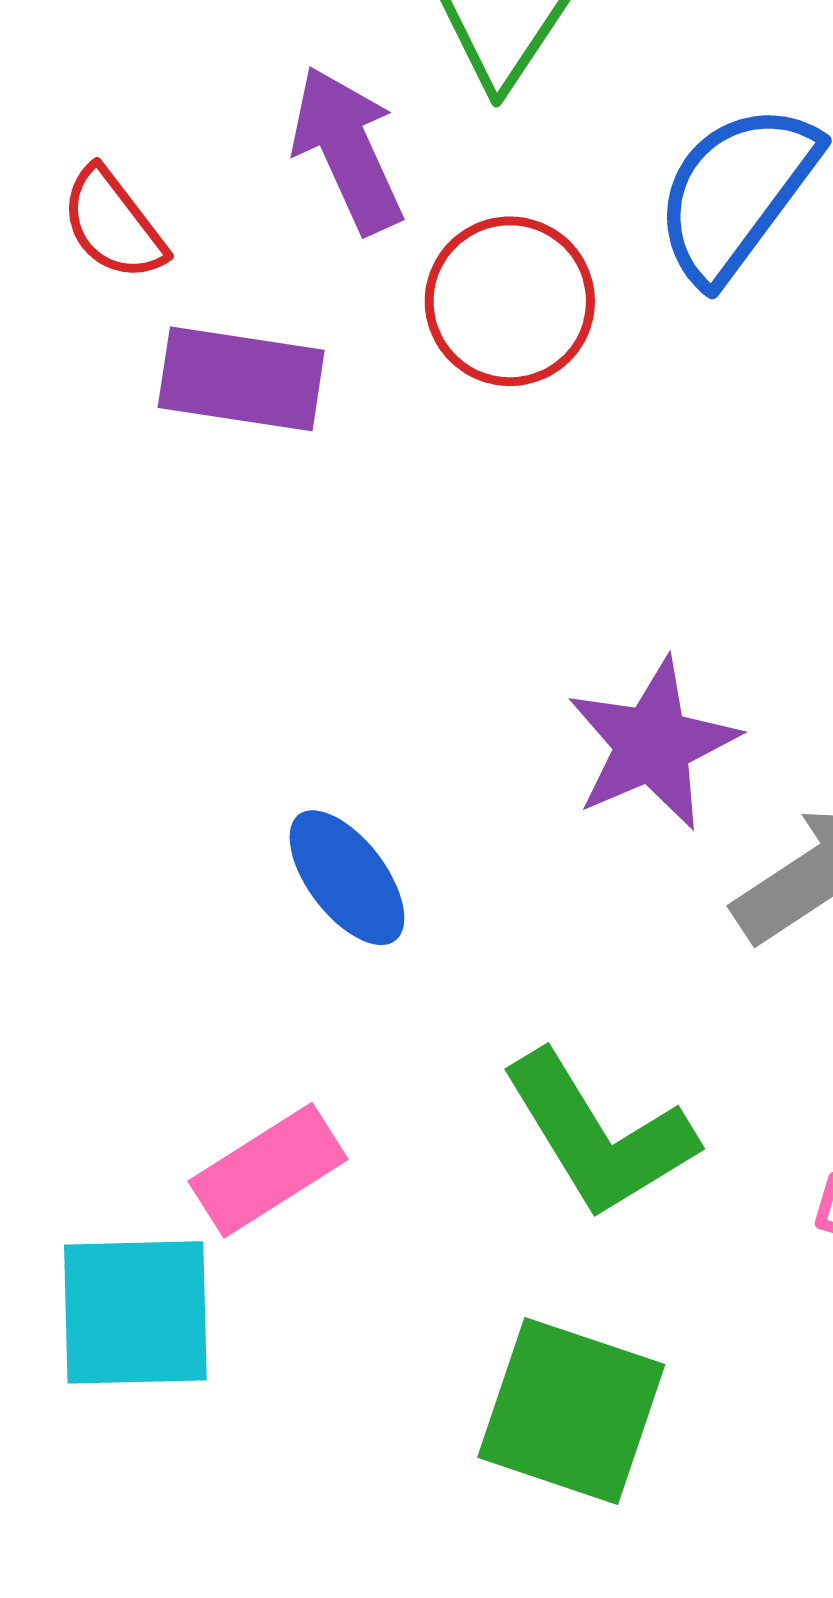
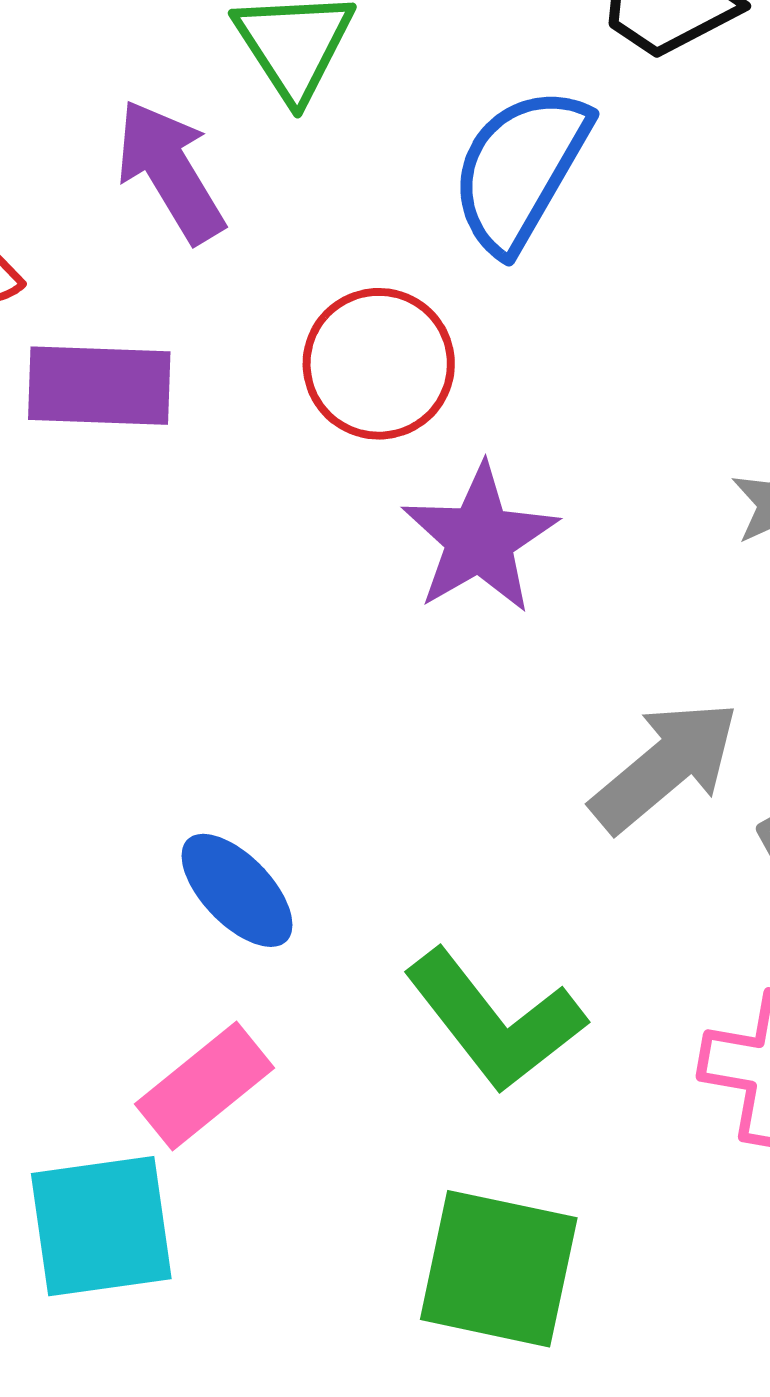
red circle: (510, 301) -> (379, 364), moved
purple star: (653, 744) -> (480, 539), moved
blue ellipse: (347, 878) -> (237, 890), moved

